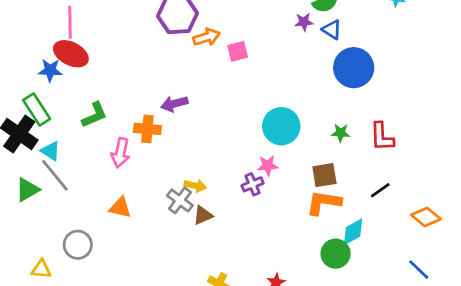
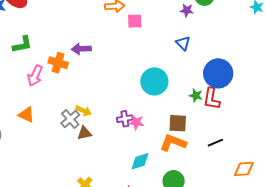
blue triangle: (332, 30) -> (183, 43), moved
blue circle: (354, 68) -> (218, 73), moved
red L-shape: (382, 137) -> (212, 99), moved
pink star: (268, 165) -> (136, 122), moved
orange diamond: (426, 217) -> (244, 169), turned -55
cyan diamond: (353, 232) -> (140, 161), moved

